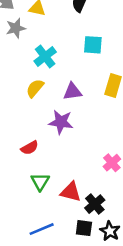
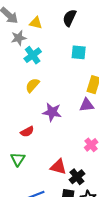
cyan cross: (45, 57) -> (33, 55), moved
purple triangle: (72, 91) -> (87, 105), moved
green triangle: (40, 182) -> (18, 159), moved

